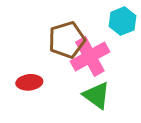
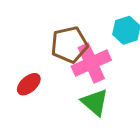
red ellipse: (29, 82) -> (29, 84), turned -40

